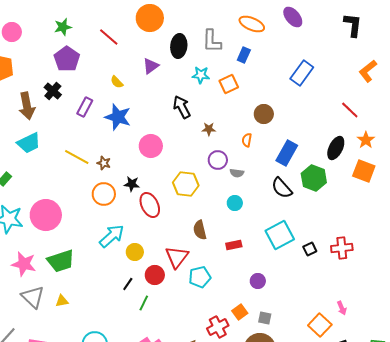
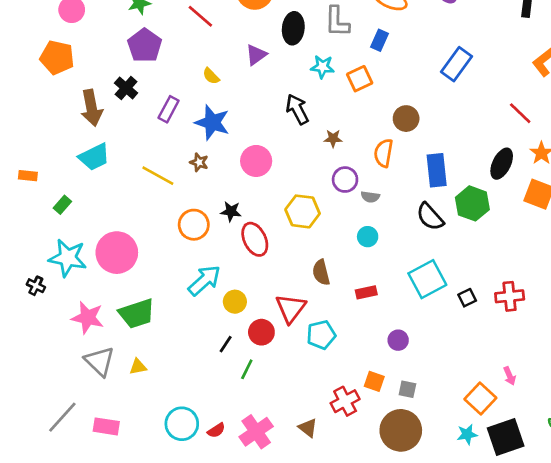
orange semicircle: (247, 140) -> (384, 153), size x1.5
blue rectangle: (287, 153) -> (437, 170), turned -35
brown star: (104, 163) -> (199, 162), moved
orange square: (240, 312) -> (374, 381), turned -35

